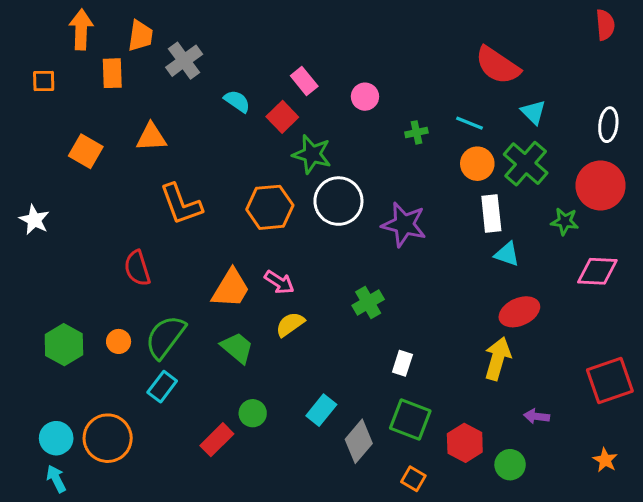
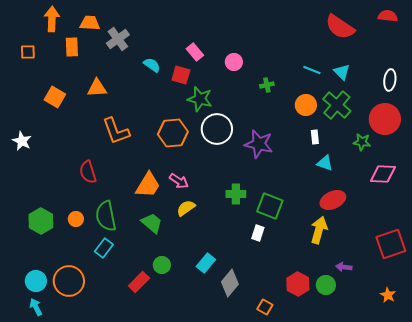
red semicircle: (605, 25) -> (388, 16), turned -78
orange trapezoid: (140, 36) -> (90, 23), turned -95
red semicircle: (498, 65) -> (340, 27), moved
red square: (282, 117) -> (181, 75), turned -30
cyan line: (469, 123) -> (312, 70), moved
white rectangle: (491, 214) -> (315, 137), size x0.6
green cross: (368, 302) -> (236, 194), turned 30
green semicircle: (165, 337) -> (106, 216), turned -48
green square: (410, 419) -> (270, 206), moved
green circle: (510, 465) -> (326, 285), moved

